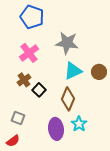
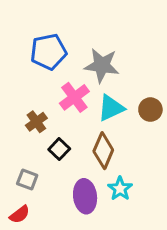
blue pentagon: (32, 17) -> (49, 52), moved, turned -30
pink cross: (29, 53) -> (74, 97), moved
black square: (39, 90) -> (59, 149), moved

